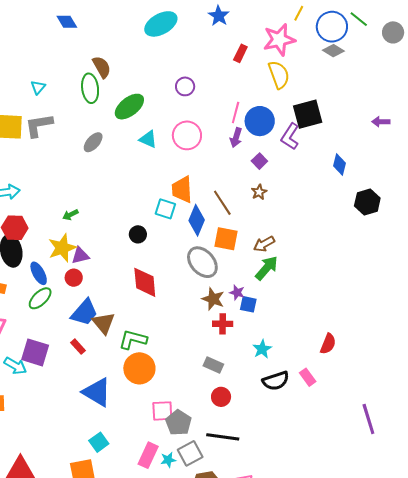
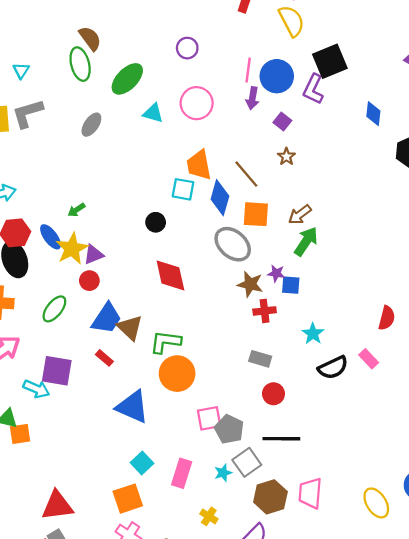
blue ellipse: (39, 273) -> (51, 237), moved
pink rectangle: (148, 455) -> (182, 473), moved

